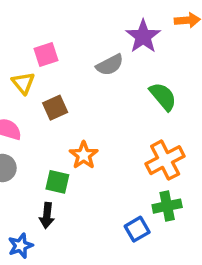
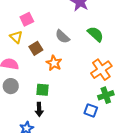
gray semicircle: (110, 65) -> (62, 37), moved, turned 77
orange star: (84, 155) -> (54, 63), moved
blue square: (137, 229) -> (91, 110), turned -32

